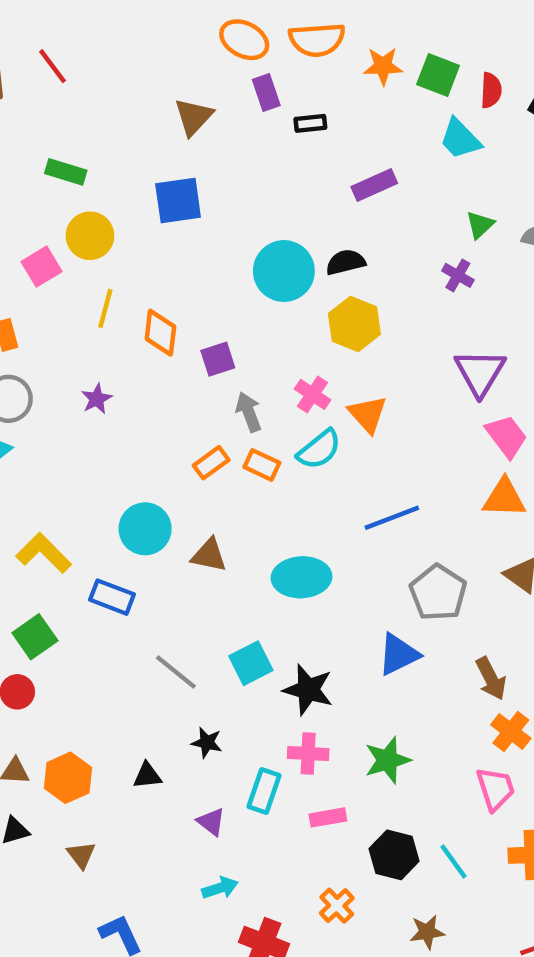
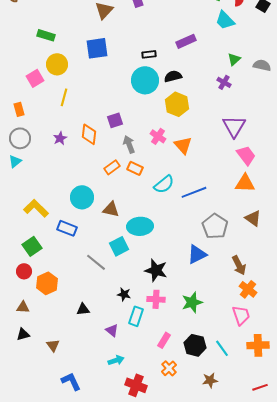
black rectangle: (310, 123) -> (149, 54), moved
orange diamond: (160, 333) -> (89, 134), moved
cyan semicircle: (319, 449) -> (164, 184), moved
cyan ellipse: (302, 577) -> (140, 226), moved
cyan square: (251, 663) -> (119, 246), moved
black star: (207, 743) -> (124, 294), moved
orange hexagon: (68, 778) -> (47, 283), moved
pink rectangle: (328, 817) -> (164, 340), moved, turned -49

